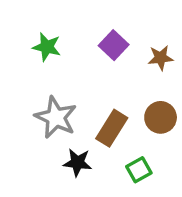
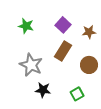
brown rectangle: (112, 128) -> (63, 51), moved

